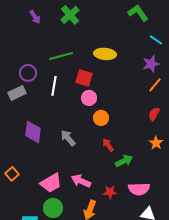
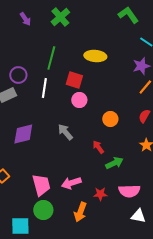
green line: (61, 56) -> (51, 58), turned -60
orange circle: (101, 118) -> (110, 119), moved
purple diamond: (33, 132) -> (23, 134), turned 70
gray arrow: (68, 138) -> (65, 132), moved
pink arrow: (81, 181) -> (71, 183), turned -42
pink trapezoid: (51, 183) -> (41, 185), turned -75

